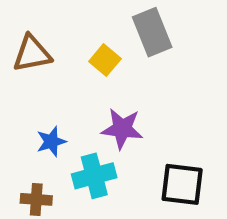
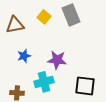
yellow square: (105, 60) -> (44, 17), moved
blue star: (51, 142) -> (24, 56), moved

